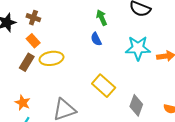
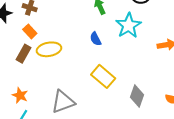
blue semicircle: (96, 39) -> (96, 39), moved
cyan star: (138, 48) -> (128, 26), moved, turned -30

